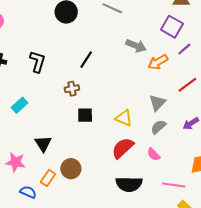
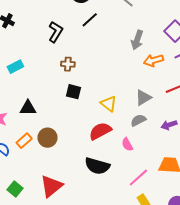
gray arrow: (136, 46) -> (137, 40), turned 72
black line: (86, 60) -> (90, 20), moved
black L-shape: (38, 62) -> (56, 32), moved
black triangle: (43, 144) -> (28, 108), turned 48
pink line: (174, 185) -> (138, 178), turned -65

